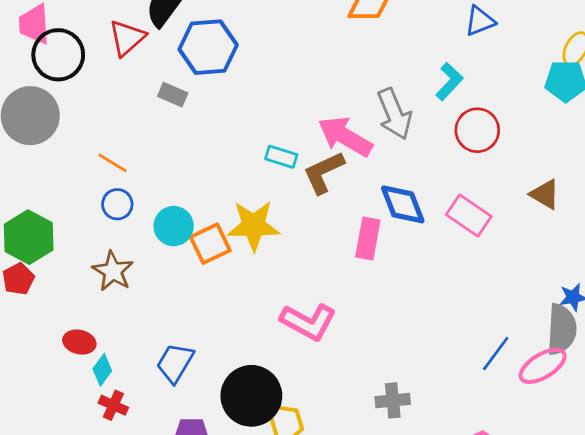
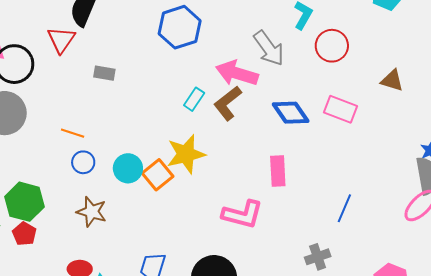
blue hexagon: (208, 47) -> (180, 27), moved
cyan rectangle: (281, 157) -> (194, 99), turned -60
pink rectangle: (368, 239) -> (278, 171), moved
blue line: (496, 353) -> (344, 208), moved

